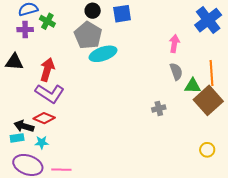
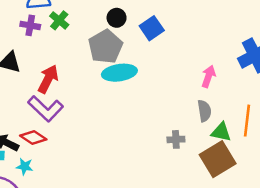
blue square: (122, 14) -> (152, 28), turned -36
brown square: (208, 100) -> (218, 159), moved
gray cross: (159, 108) -> (176, 139), moved

